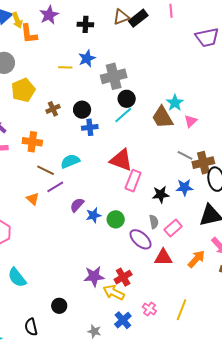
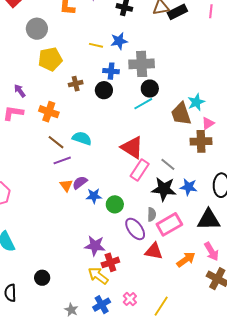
blue cross: (90, 127) -> (111, 71), moved
gray line: (185, 155) -> (168, 164), moved
cyan semicircle: (70, 161) -> (82, 138), turned 30
brown cross: (203, 163) -> (201, 141), moved
black star: (161, 194) -> (164, 189), size x1.4
orange triangle: (33, 199) -> (66, 185), moved
pink rectangle: (173, 228) -> (169, 224), size x1.4
purple star: (94, 276) -> (95, 246), moved

